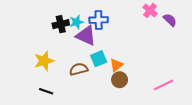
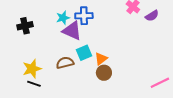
purple semicircle: (170, 20) -> (152, 16), turned 104
black cross: (61, 24) -> (25, 26), moved
yellow star: (44, 61) -> (32, 69), moved
pink line: (164, 85) -> (160, 83), moved

